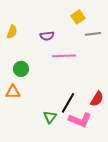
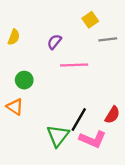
purple semicircle: (47, 36) -> (54, 42), turned 136
orange triangle: (13, 92) -> (15, 107), turned 35
green triangle: (50, 117) -> (58, 136), size x1.5

